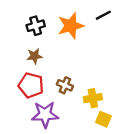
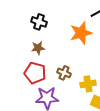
black cross: (36, 26) -> (39, 22), turned 35
orange star: (71, 26) -> (81, 33), moved

